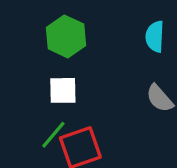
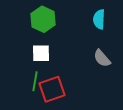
green line: (53, 135) -> (35, 81), turned -30

